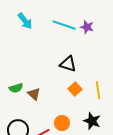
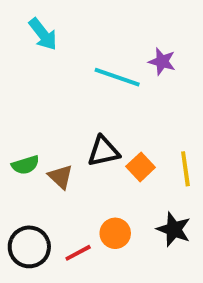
cyan line: (64, 25) -> (117, 77), moved
purple star: (87, 27) -> (162, 62), moved
black triangle: (68, 64) -> (103, 151), moved, turned -30

